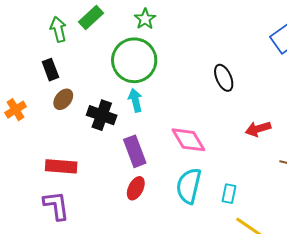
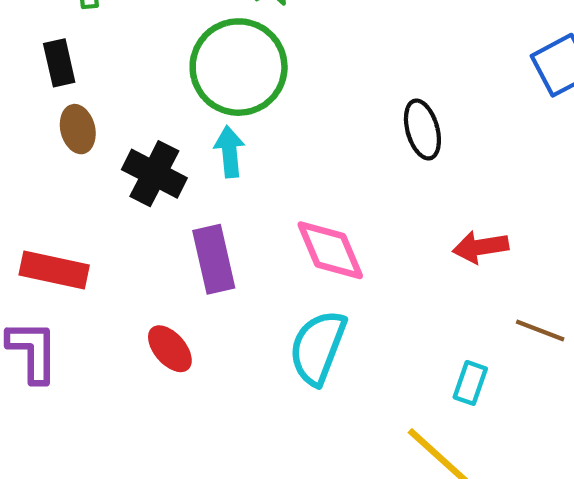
brown ellipse: (63, 99) -> (78, 129), turned -60
red ellipse: (136, 188) -> (170, 349), moved, turned -75
cyan rectangle: (229, 194) -> (470, 383), moved

